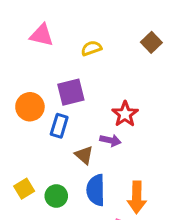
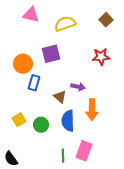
yellow semicircle: (91, 48) -> (65, 24), size x1.5
red star: (125, 114) -> (101, 57), moved, turned 30
blue rectangle: (59, 126) -> (34, 83), moved
orange arrow: (137, 197) -> (92, 110), moved

